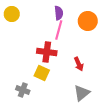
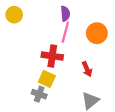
orange circle: (88, 21) -> (97, 33), moved
gray cross: (23, 90) -> (39, 94), moved

